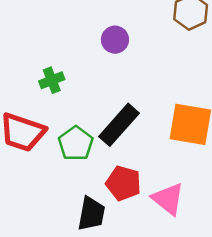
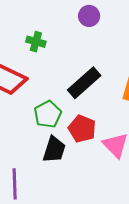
green cross: (52, 80) -> (36, 42), turned 30
green pentagon: (76, 143) -> (48, 114), moved

